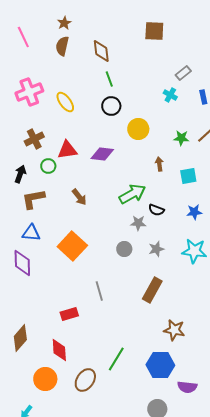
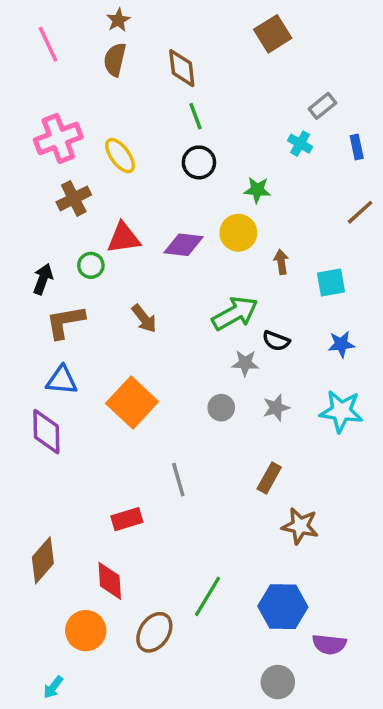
brown square: (154, 31) -> (273, 34), turned -35
yellow circle: (138, 129) -> (238, 233), moved
green star: (181, 138) -> (257, 190), moved
brown cross: (34, 139) -> (74, 198), moved
brown rectangle: (152, 290) -> (269, 478), size x0.7
brown star: (174, 330) -> (300, 526), moved

